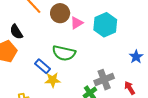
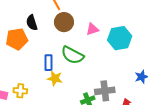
brown circle: (60, 13) -> (64, 22), moved
blue rectangle: (43, 66) -> (49, 63), turned 35

